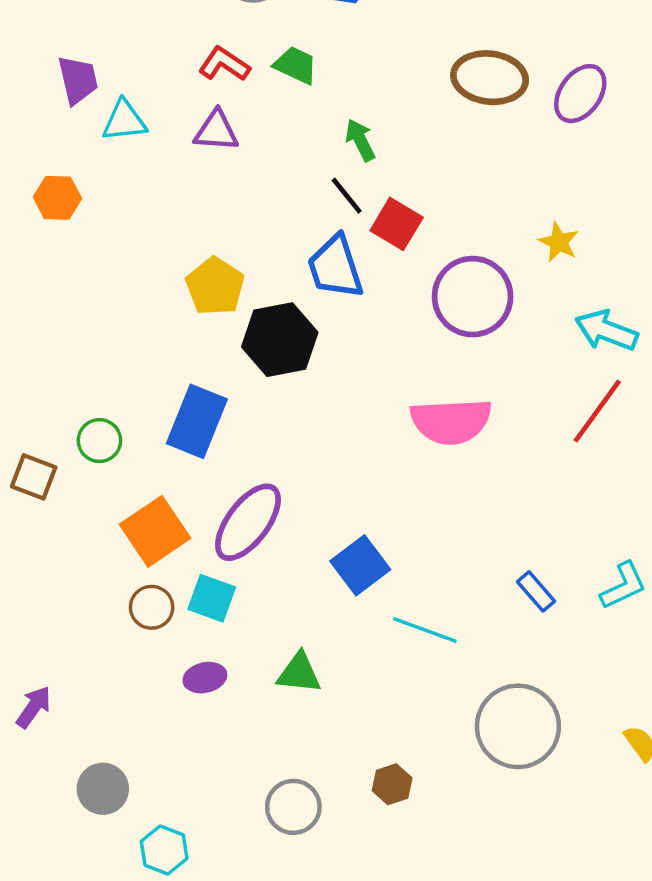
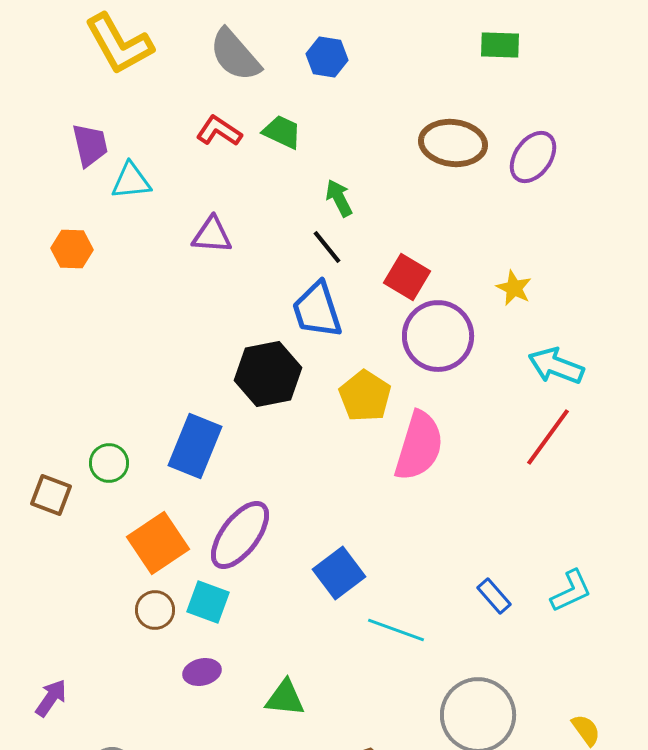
purple triangle: (216, 131) -> (212, 235), moved
red square: (397, 224) -> (407, 277), moved
yellow pentagon: (215, 286) -> (365, 396), moved
pink semicircle: (451, 421) -> (419, 446), turned -70
green triangle: (299, 673) -> (285, 698), moved

